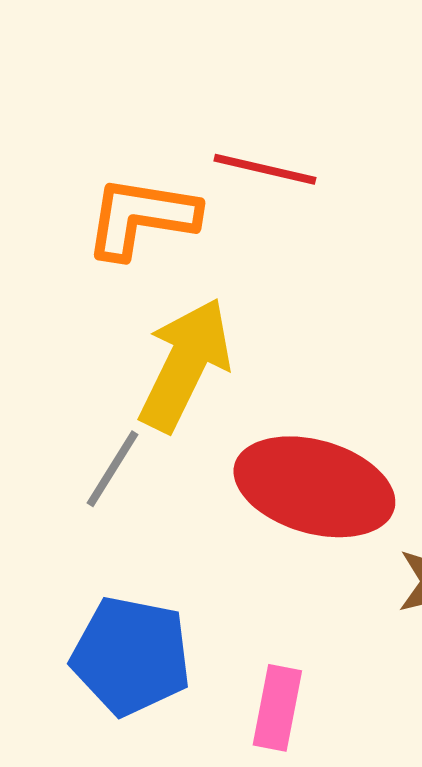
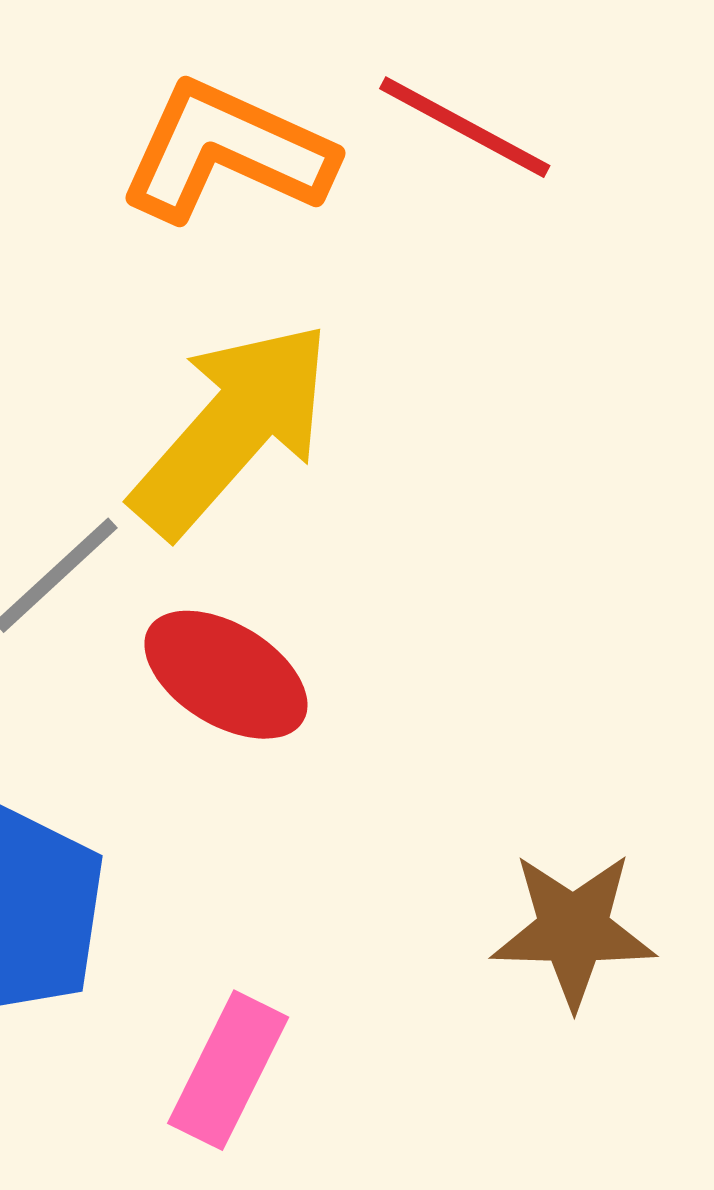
red ellipse: (314, 487) -> (226, 675), moved, size x0.6

